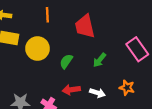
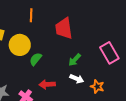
green semicircle: (66, 61) -> (36, 59), moved
white arrow: (97, 93) -> (77, 79), moved

